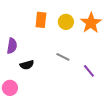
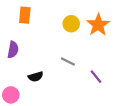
orange rectangle: (41, 20) -> (25, 15), moved
black semicircle: (27, 65) -> (36, 77), moved

